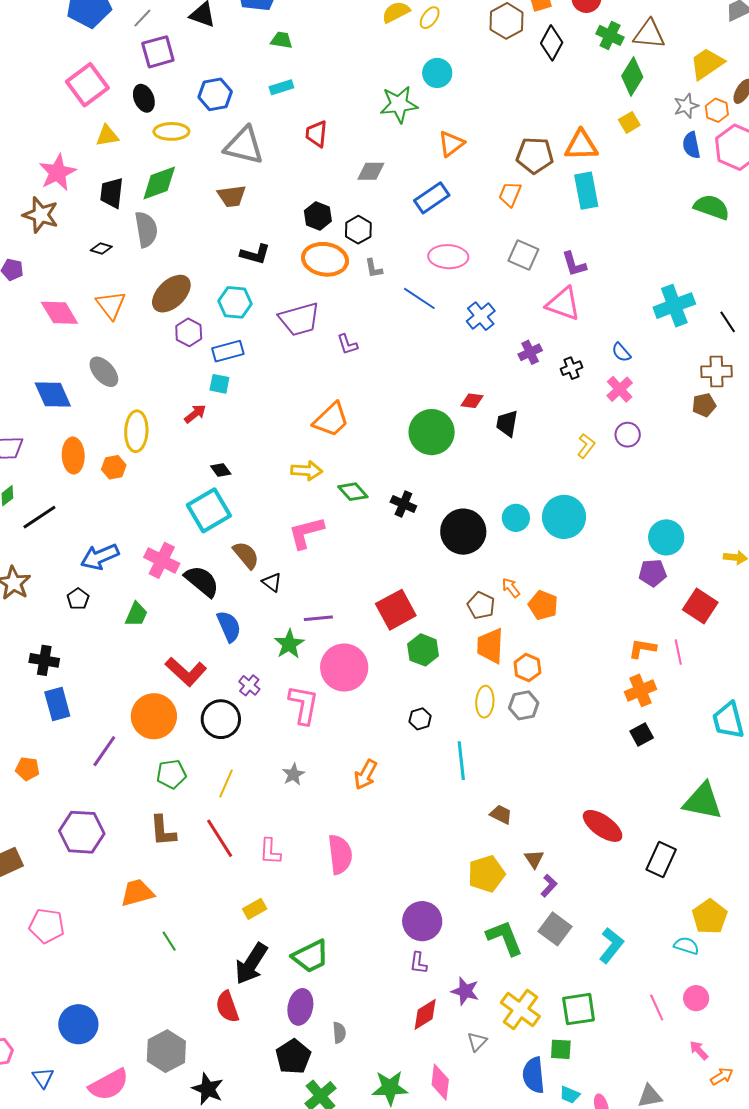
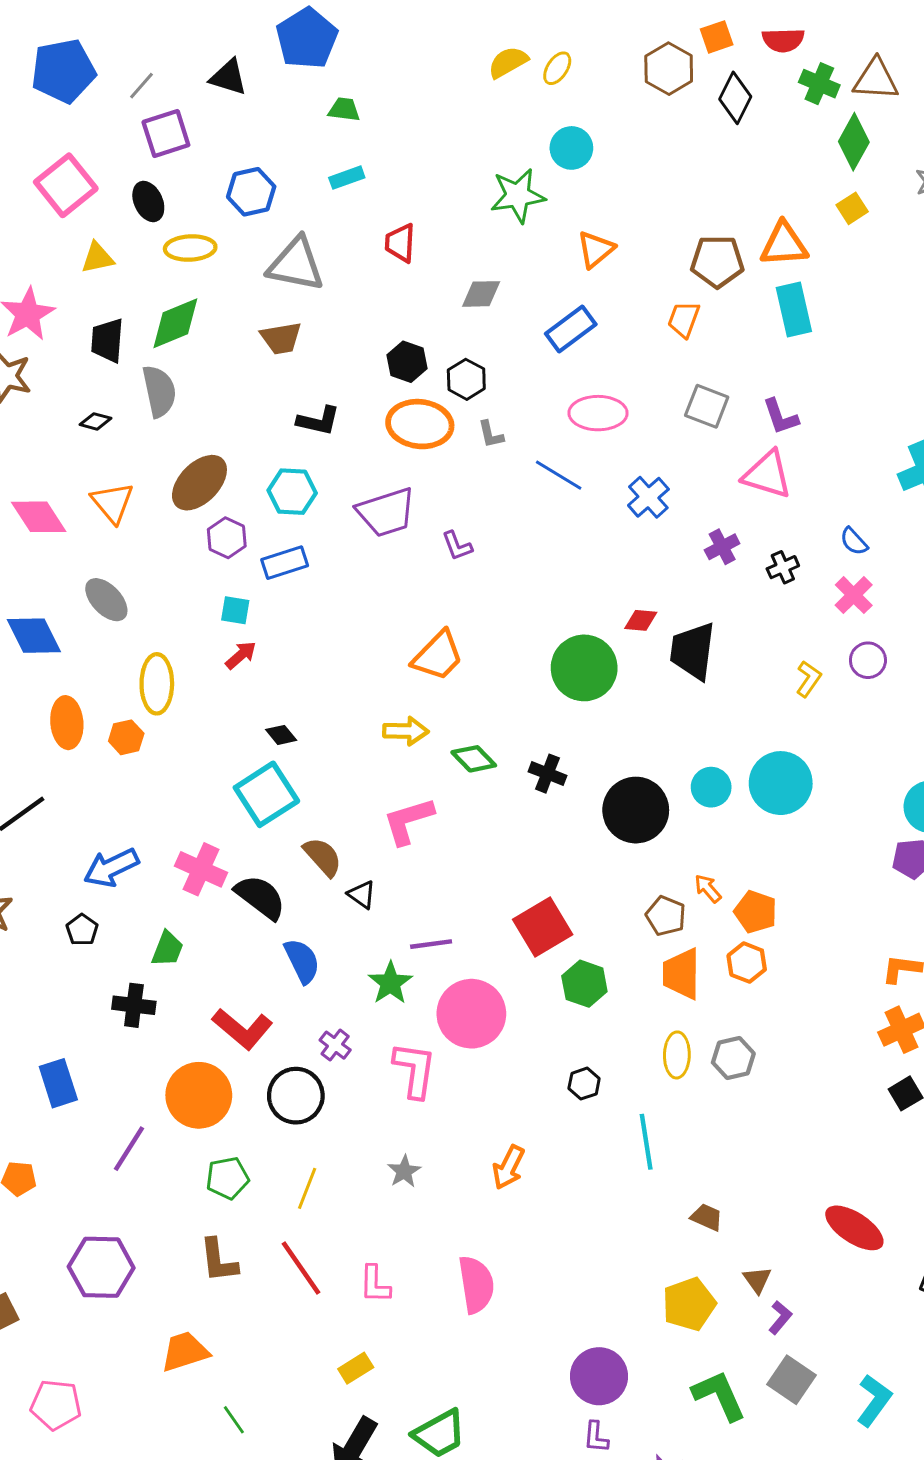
cyan square: (219, 384) -> (235, 610), moved
black trapezoid: (507, 423) -> (693, 651), size x1.5
black cross: (44, 660) -> (134, 1005), moved
orange hexagon: (527, 667) -> (747, 963), moved

